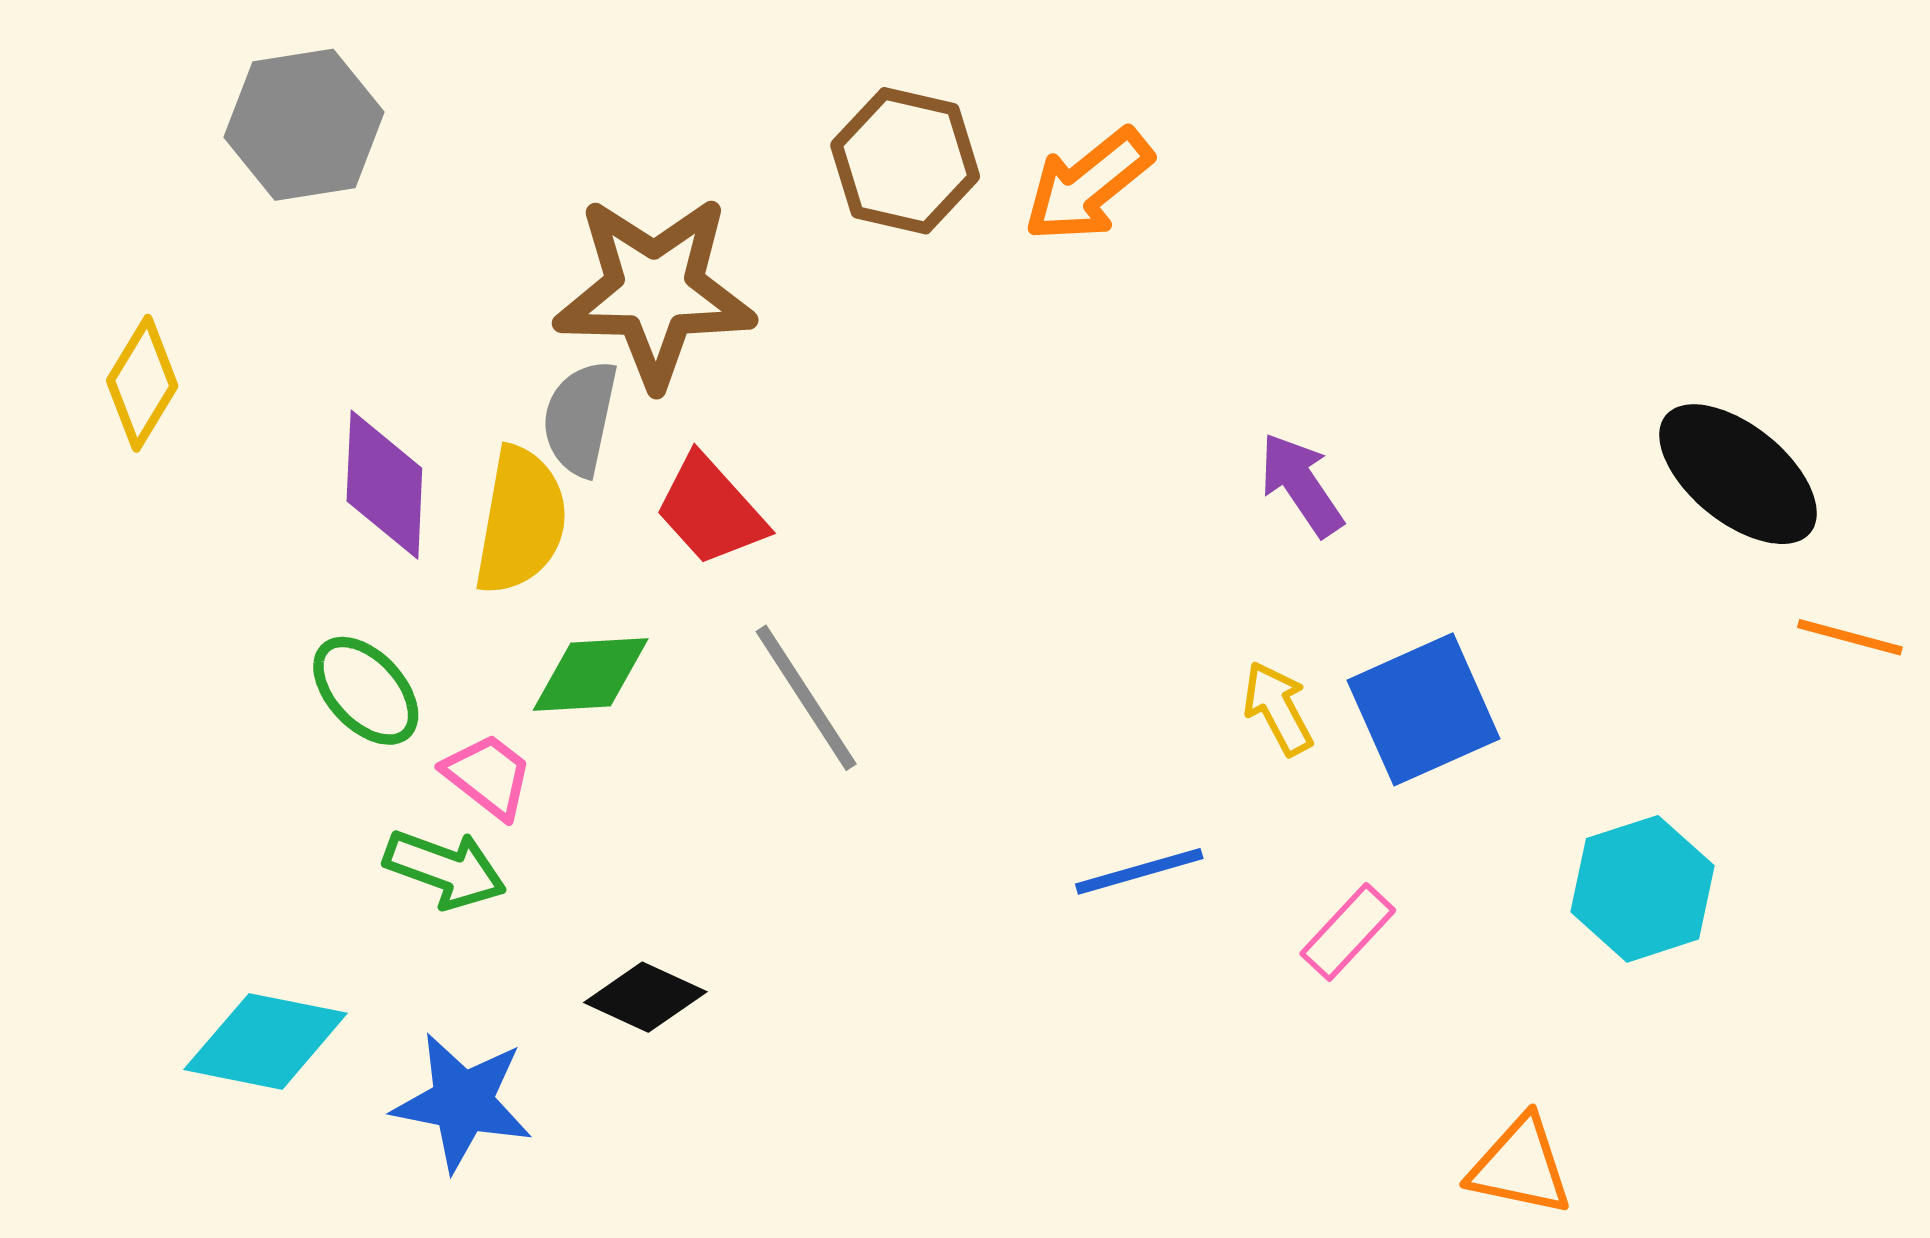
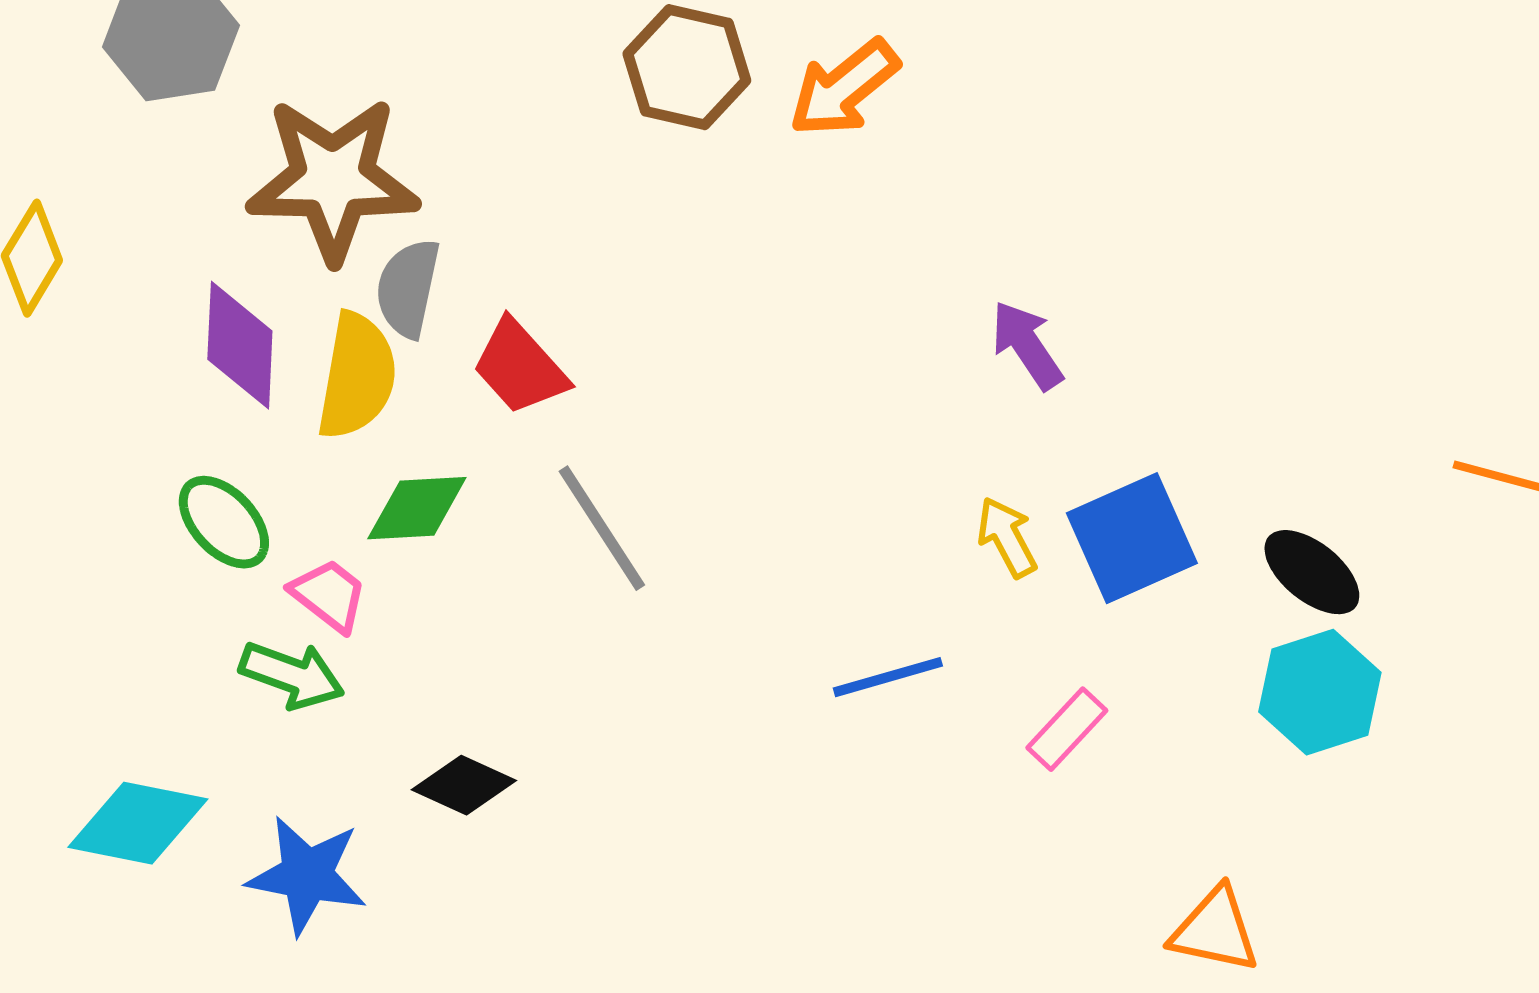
brown star: (655, 291) -> (333, 179), moved
black ellipse: (1738, 474) -> (1312, 572), moved, size x0.7

